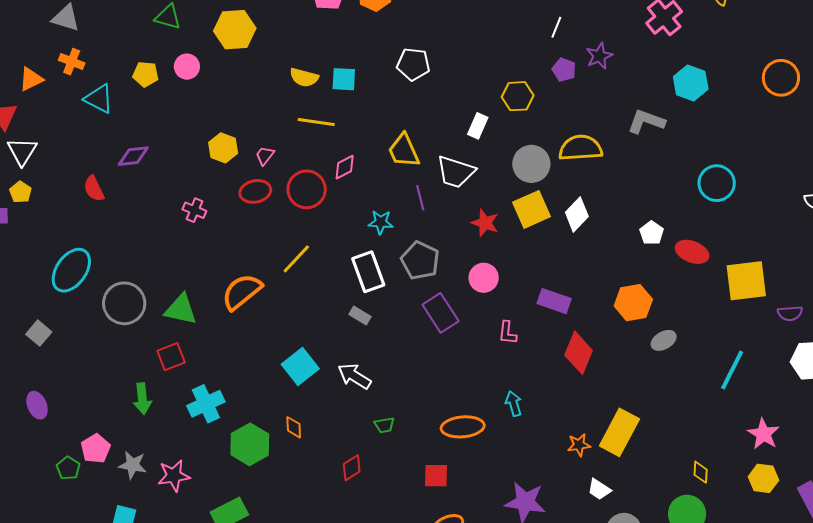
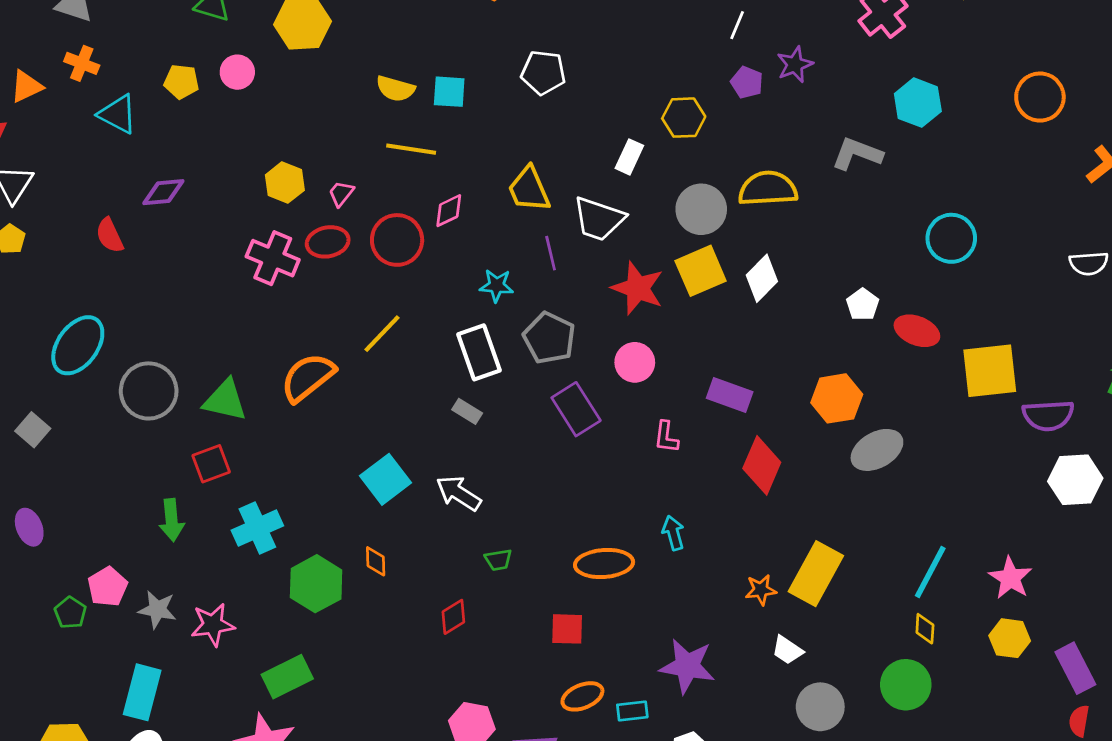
pink cross: (194, 210) -> (273, 258), moved, size x1.6
red star: (485, 223) -> (638, 288), size x1.4
purple semicircle: (790, 313) -> (1048, 415), size x1.5
gray ellipse: (664, 340) -> (877, 450), size x1.5
cyan line: (732, 370) -> (930, 572), moved

